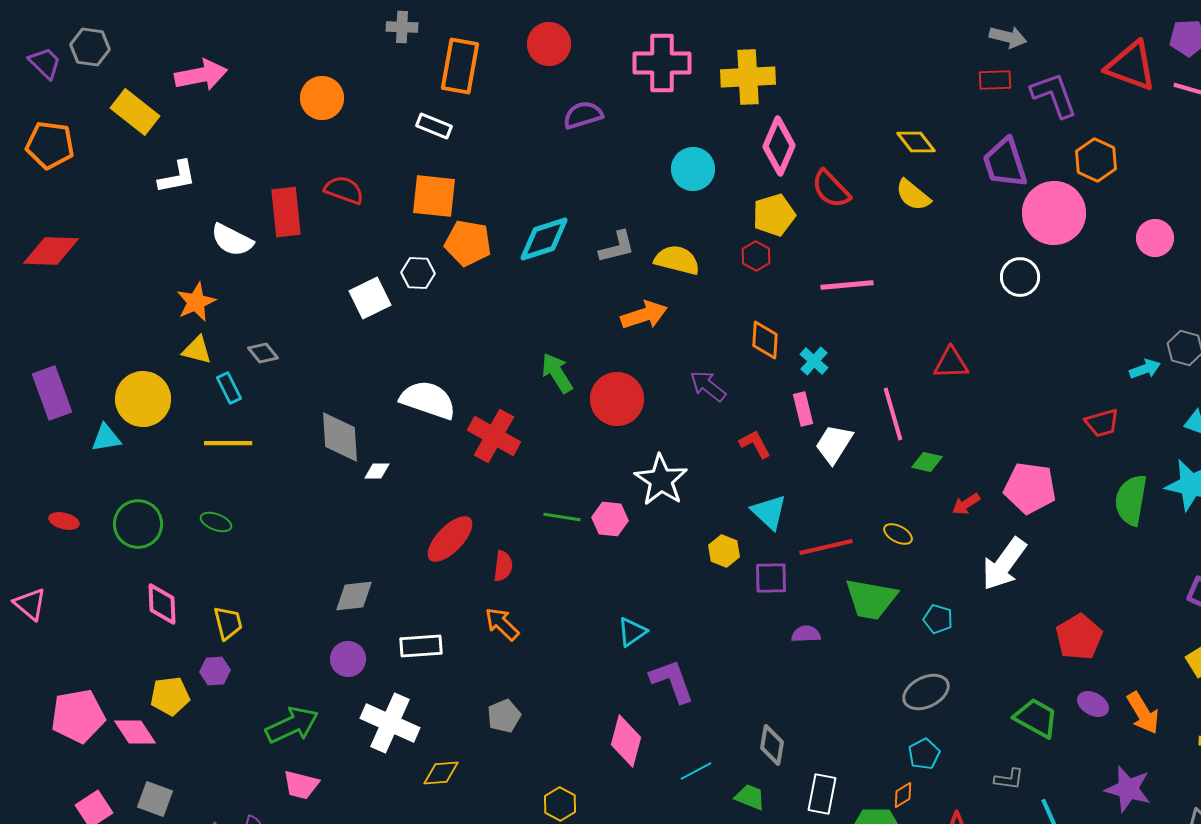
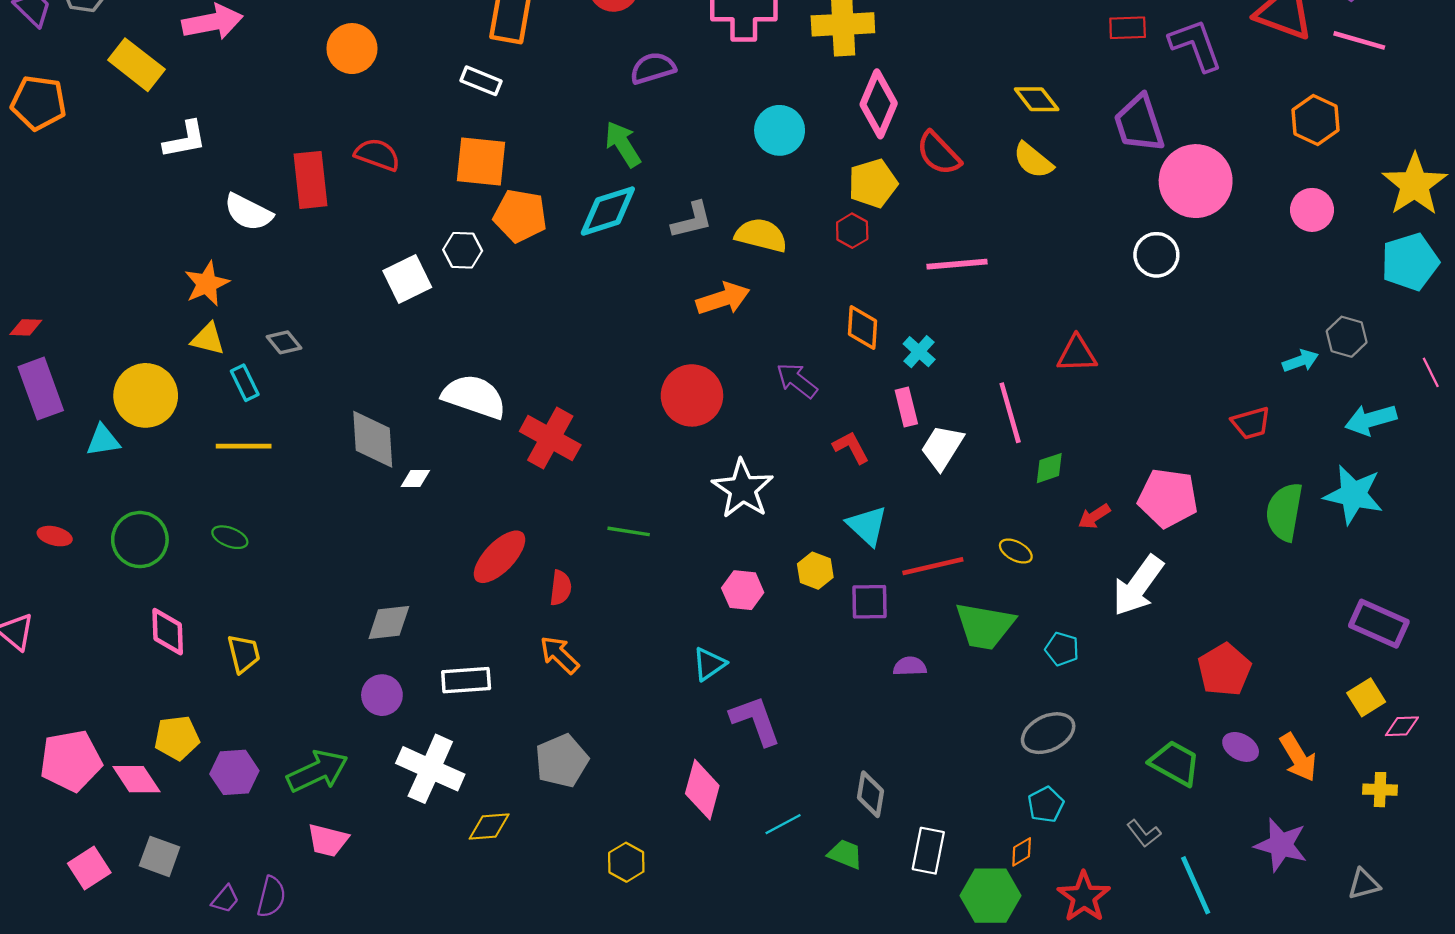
orange hexagon: (1096, 160) -> (1315, 120), moved
red diamond: (51, 251) -> (26, 327), moved, size x0.5
green arrow: (557, 373) -> (623, 144), moved
green diamond: (927, 462) -> (1049, 468), turned -32
pink hexagon: (610, 519) -> (743, 590), moved
purple hexagon: (215, 671) -> (234, 772), moved, size x1.4
gray pentagon: (504, 716) -> (562, 761), size x1.4
gray L-shape: (1009, 779) -> (1144, 833), turned 44

